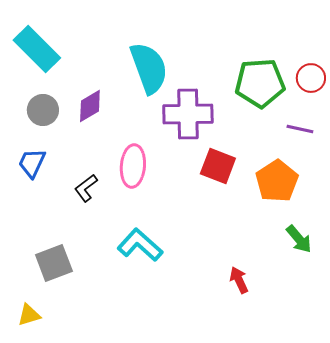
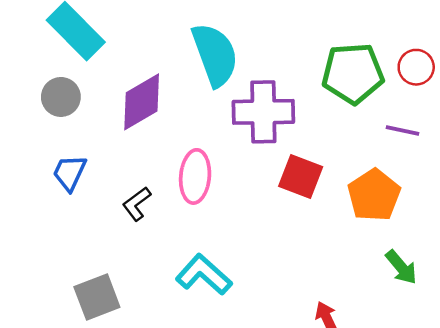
purple diamond: (90, 106) -> (142, 102), size x1.4
gray circle: (43, 110) -> (61, 97), moved

